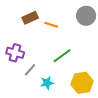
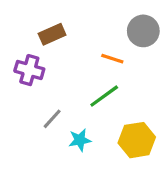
orange line: (51, 25) -> (112, 59), moved
purple cross: (15, 53) -> (29, 70), moved

